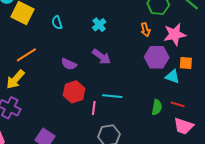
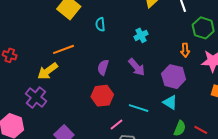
purple hexagon: (157, 57) -> (174, 77), moved
purple semicircle: (69, 64) -> (103, 67), turned 70
cyan triangle: (172, 77) -> (170, 102), moved
pink line: (94, 108) -> (117, 125), moved, turned 32

